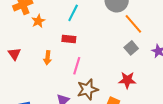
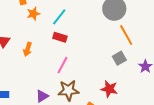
cyan line: (73, 13) -> (59, 17), moved
orange arrow: (47, 58) -> (28, 49), moved

